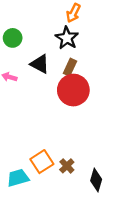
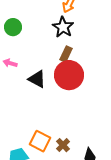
black triangle: (40, 64) -> (37, 79), moved
orange square: (42, 162) -> (40, 141), turned -30

